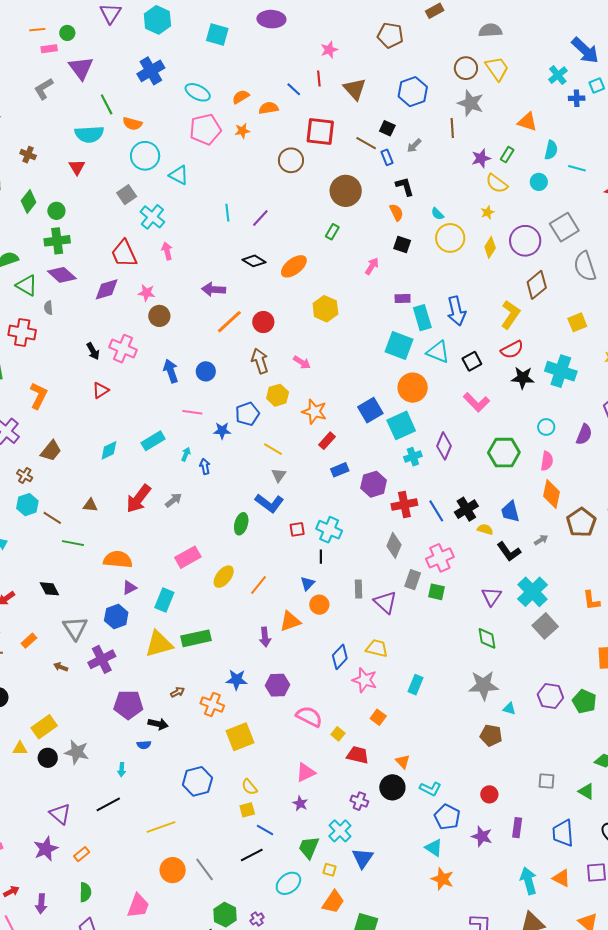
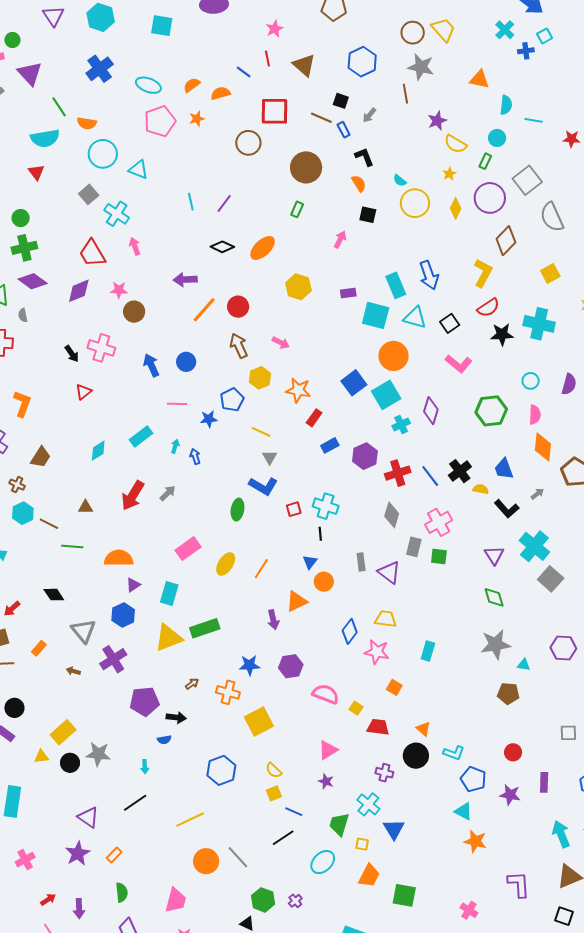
green rectangle: (507, 155) -> (485, 161), moved
purple rectangle: (403, 298) -> (348, 293), moved

